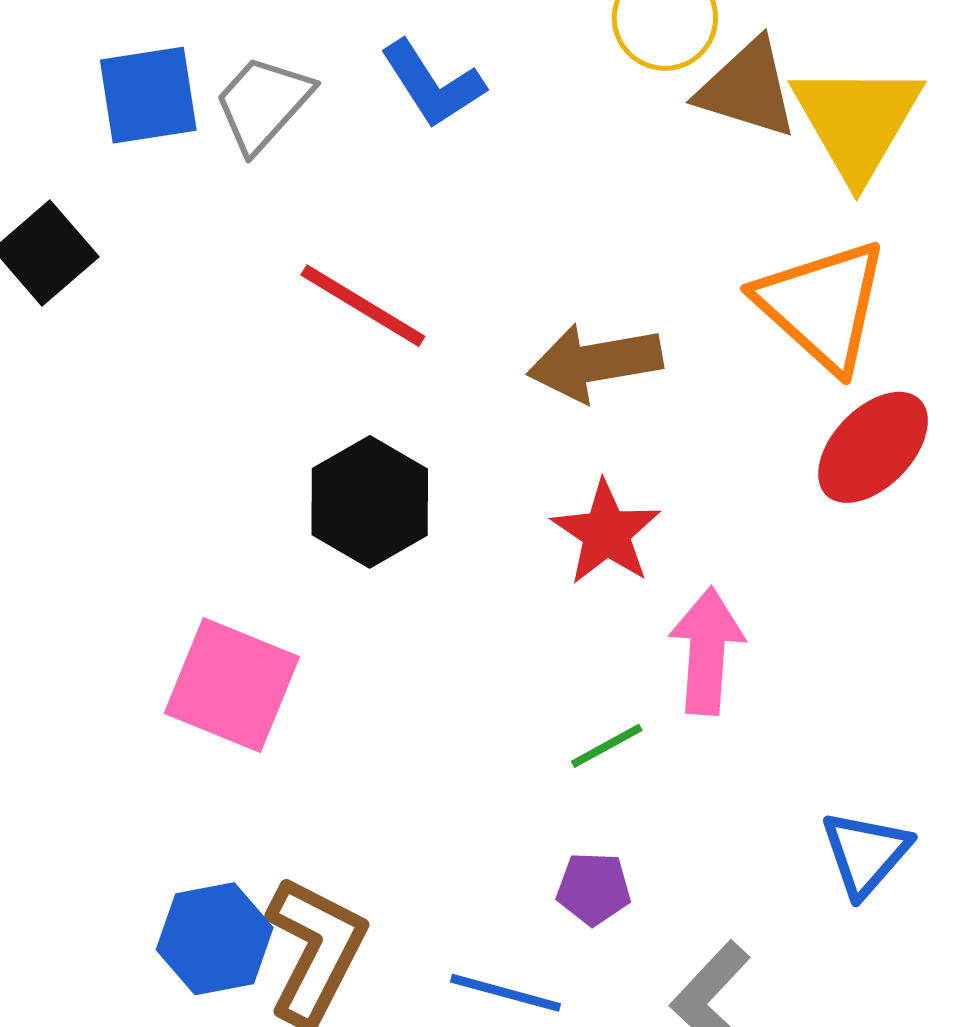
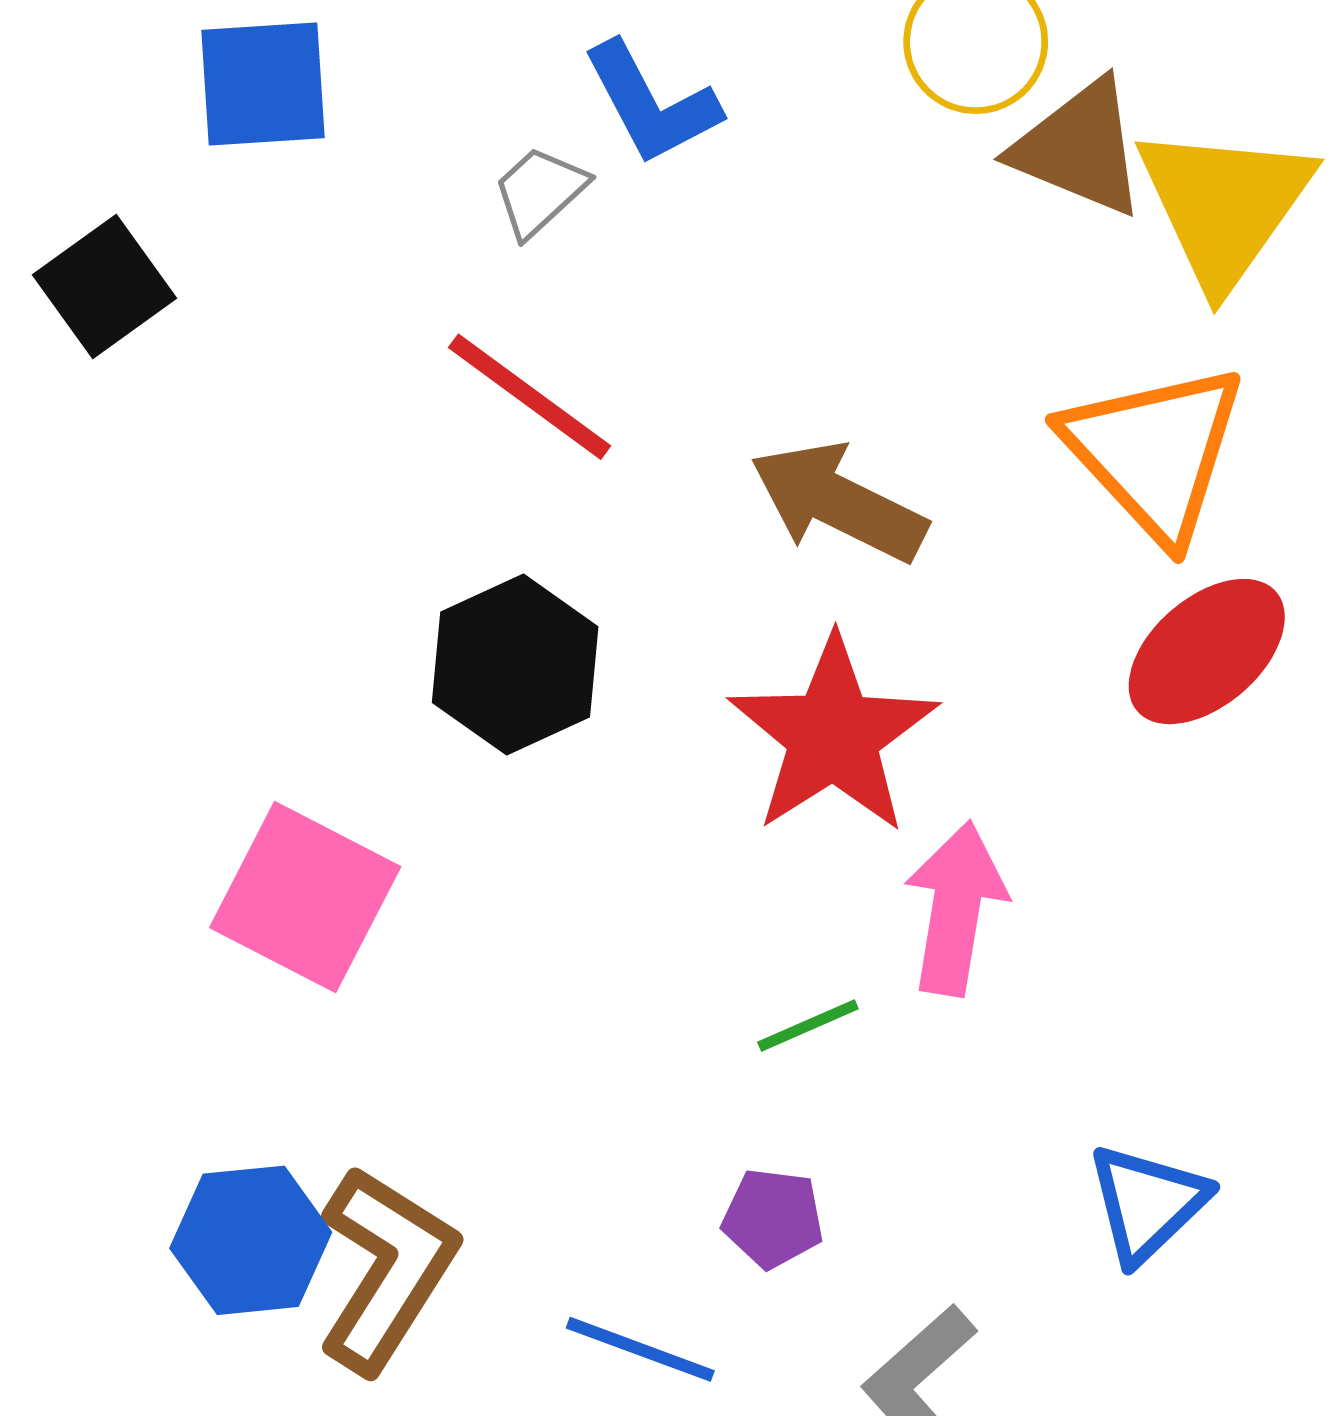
gray trapezoid: (263, 104) -> (540, 192), moved, size x0.7
brown arrow: (595, 363) -> (838, 502), turned 31
red star: (606, 533) -> (833, 735), size x1.4

